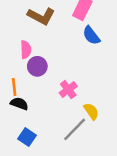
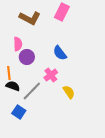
blue semicircle: (91, 35) -> (60, 53), moved
gray line: (75, 129) -> (32, 91), moved

